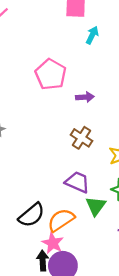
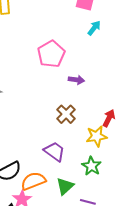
green triangle: (96, 206) -> (65, 186), moved

